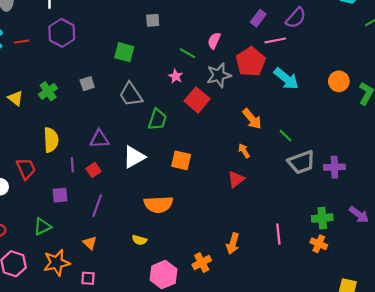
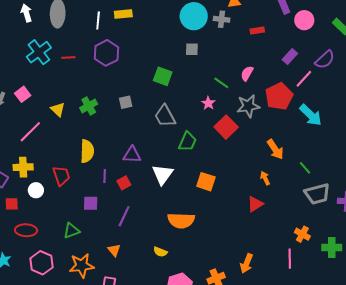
pink line: (275, 40) -> (304, 79), turned -42
white triangle: (134, 157) -> (163, 174), turned -30
orange cross: (319, 244) -> (302, 234), moved

